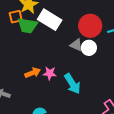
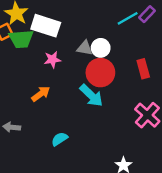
red circle: (90, 26) -> (100, 73), moved
pink star: (50, 73) -> (52, 60), moved

